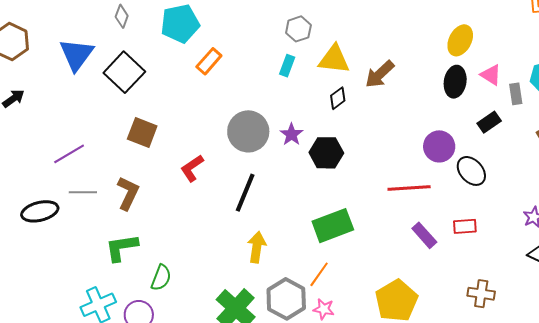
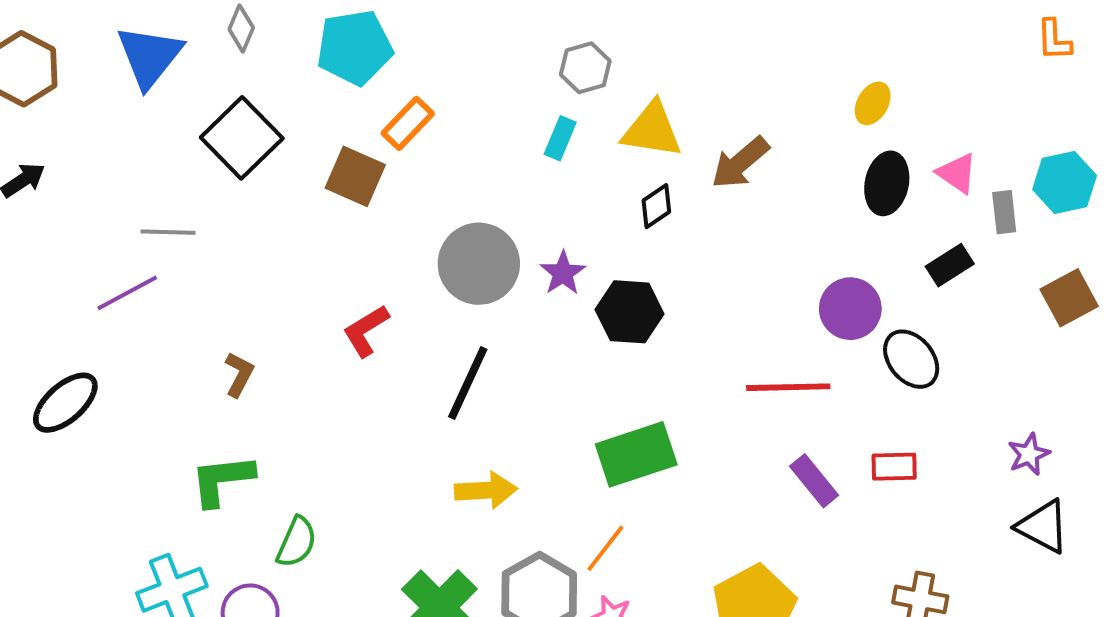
yellow ellipse: (460, 40) -> (873, 103), moved, size x0.7
blue triangle: (76, 54) -> (149, 56), moved
brown square: (142, 132) -> (355, 176), moved
gray line: (83, 192) -> (168, 232), moved
brown L-shape: (128, 193) -> (239, 374), size x0.7
black ellipse: (40, 211) -> (65, 403), turned -30
yellow arrow: (257, 247) -> (486, 490), turned 76

